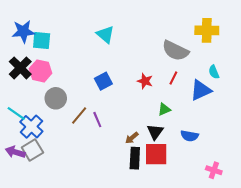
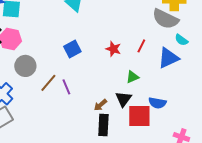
gray semicircle: (175, 51) -> (165, 19), moved
cyan semicircle: (214, 72) -> (181, 40), turned -32
red square: (156, 154) -> (139, 116), moved

